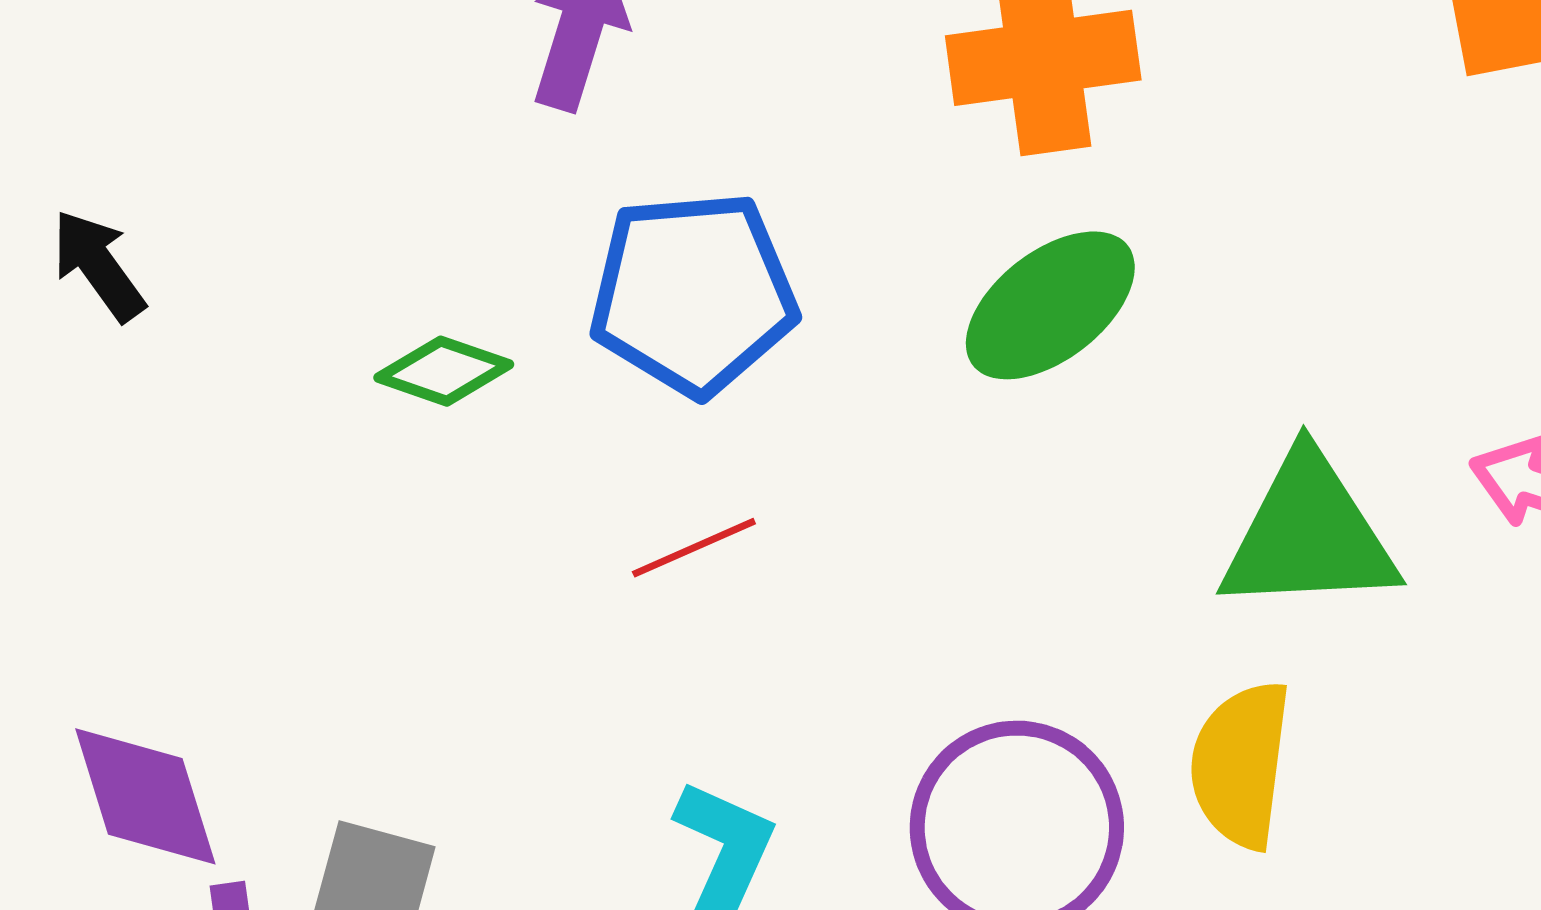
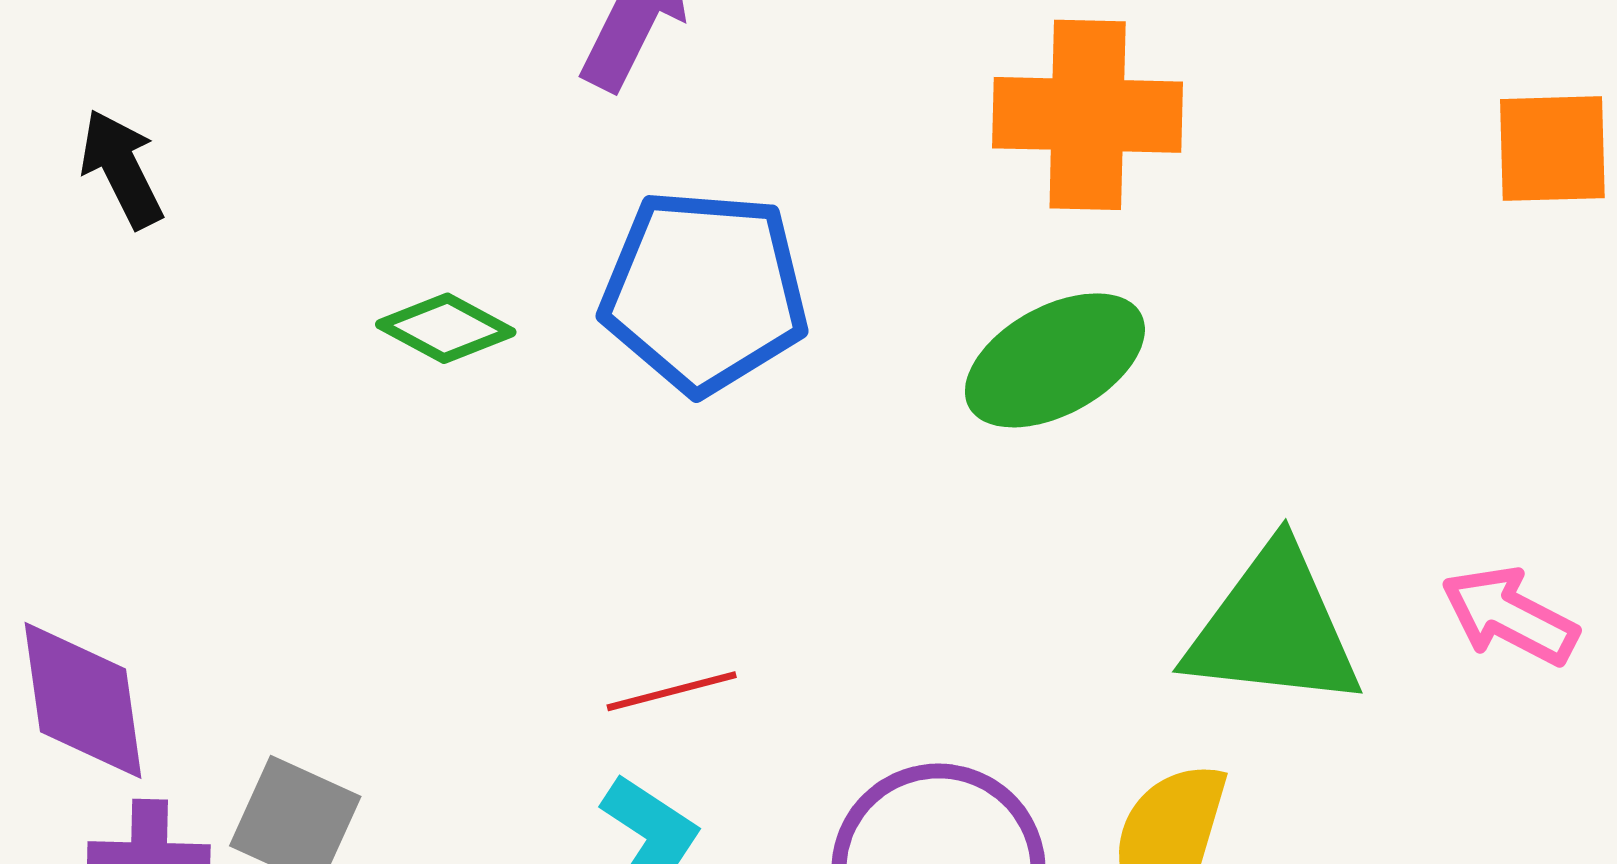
red line: (694, 548) -> (672, 691), moved

